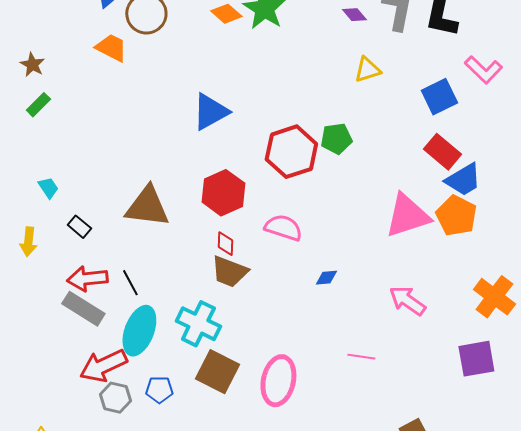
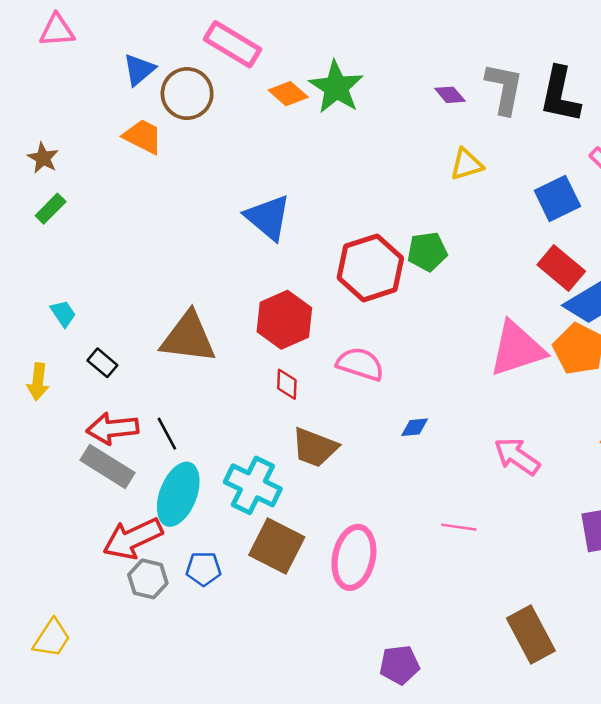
blue triangle: (210, 112) -> (268, 217), turned -51
brown trapezoid: (229, 272) -> (315, 447), moved

